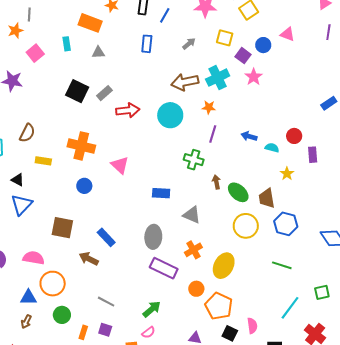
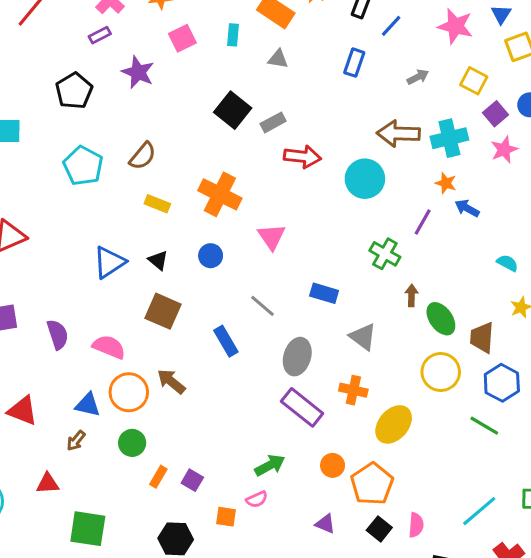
orange star: (209, 107) -> (446, 183), moved
blue arrow: (249, 136) -> (467, 208), moved
black triangle: (18, 180) -> (158, 260), moved
orange cross: (193, 250) -> (353, 390), turned 30
brown arrow: (89, 259) -> (171, 381), moved
green line: (282, 265) -> (484, 426), moved
orange circle: (196, 289) -> (333, 465), moved
gray line: (106, 302) -> (263, 306), moved

